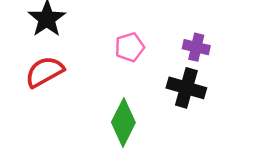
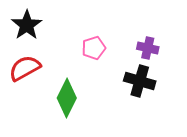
green diamond: (123, 122) -> (67, 98), moved

